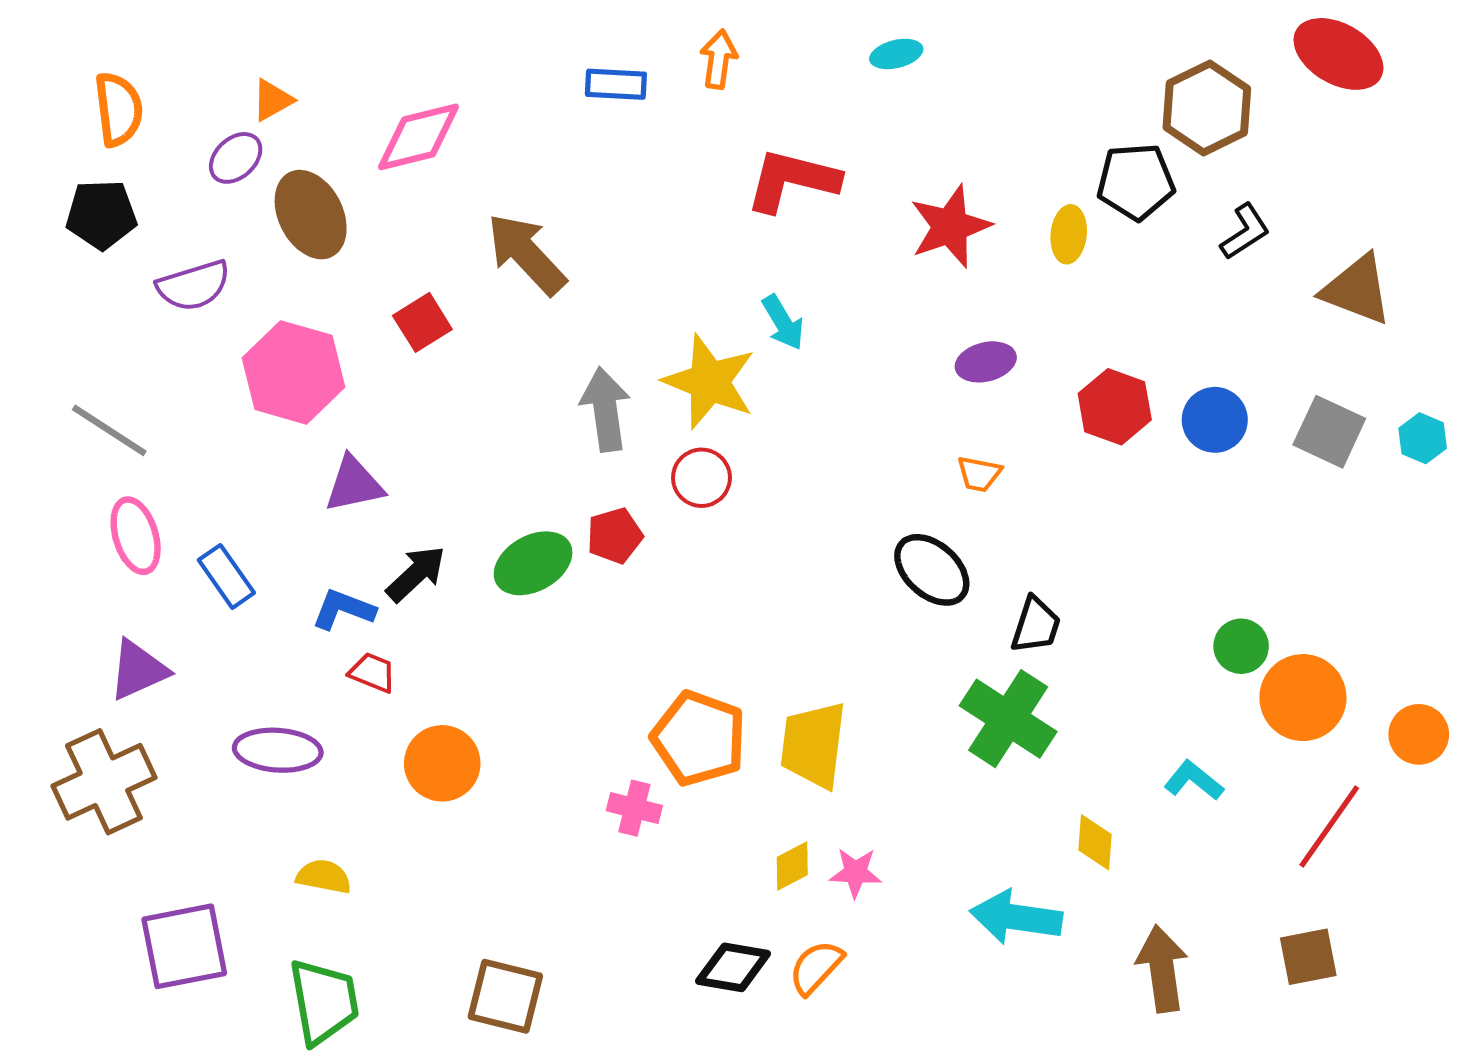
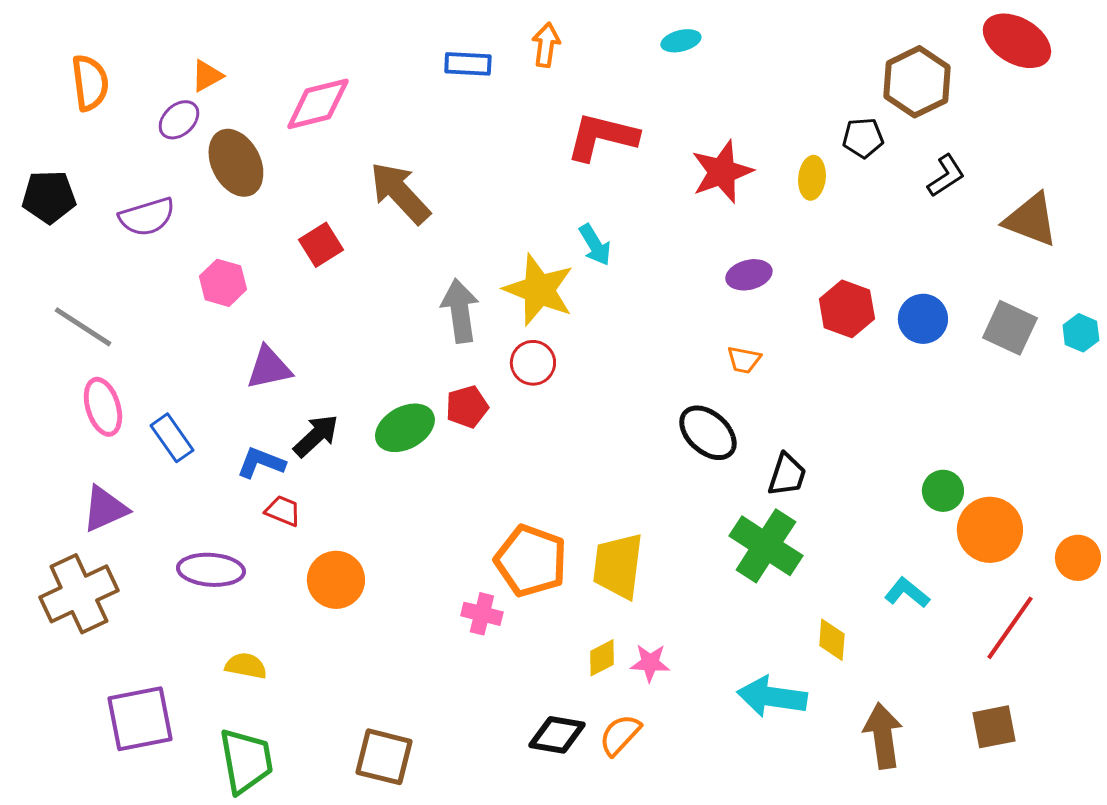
black pentagon: (1136, 182) -> (863, 138), size x0.7
black pentagon: (101, 215) -> (49, 197), moved
pink hexagon: (293, 372) -> (223, 283), size x0.6

